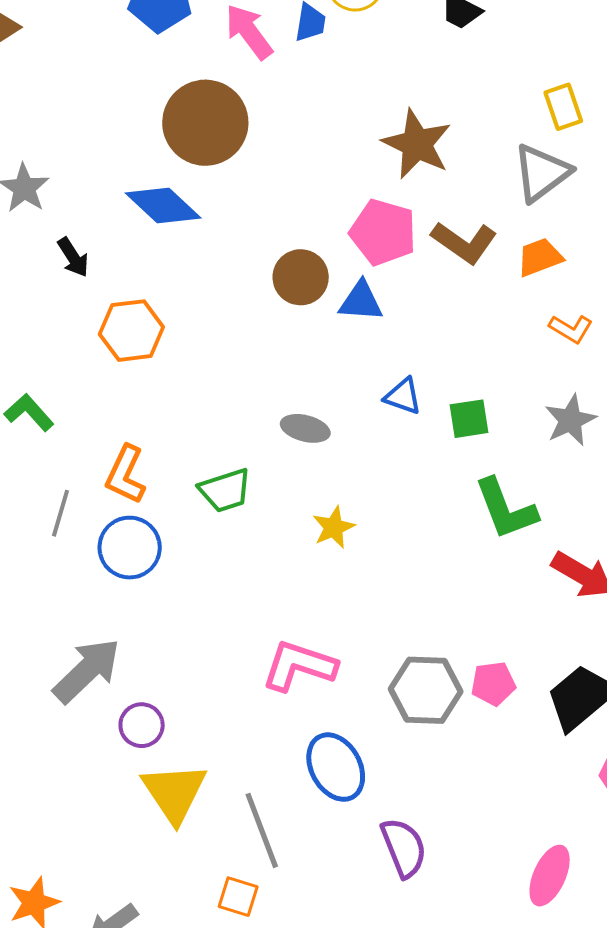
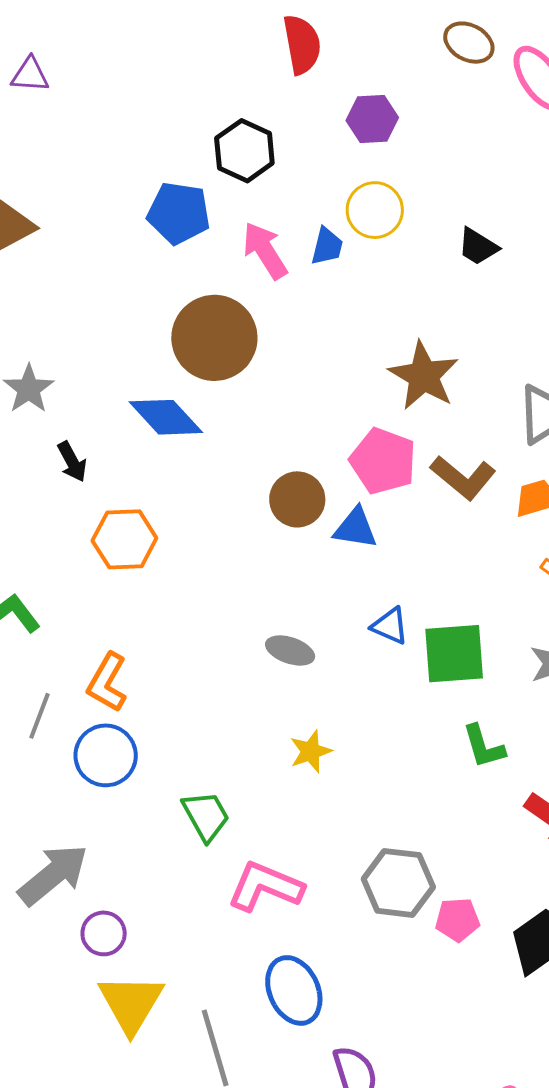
green square: (469, 419) -> (454, 654), size x1.6
green trapezoid: (225, 490) -> (206, 816), moved, turned -106
green L-shape: (506, 509) -> (484, 746), size x0.7
gray hexagon: (426, 690) -> (398, 883), moved

